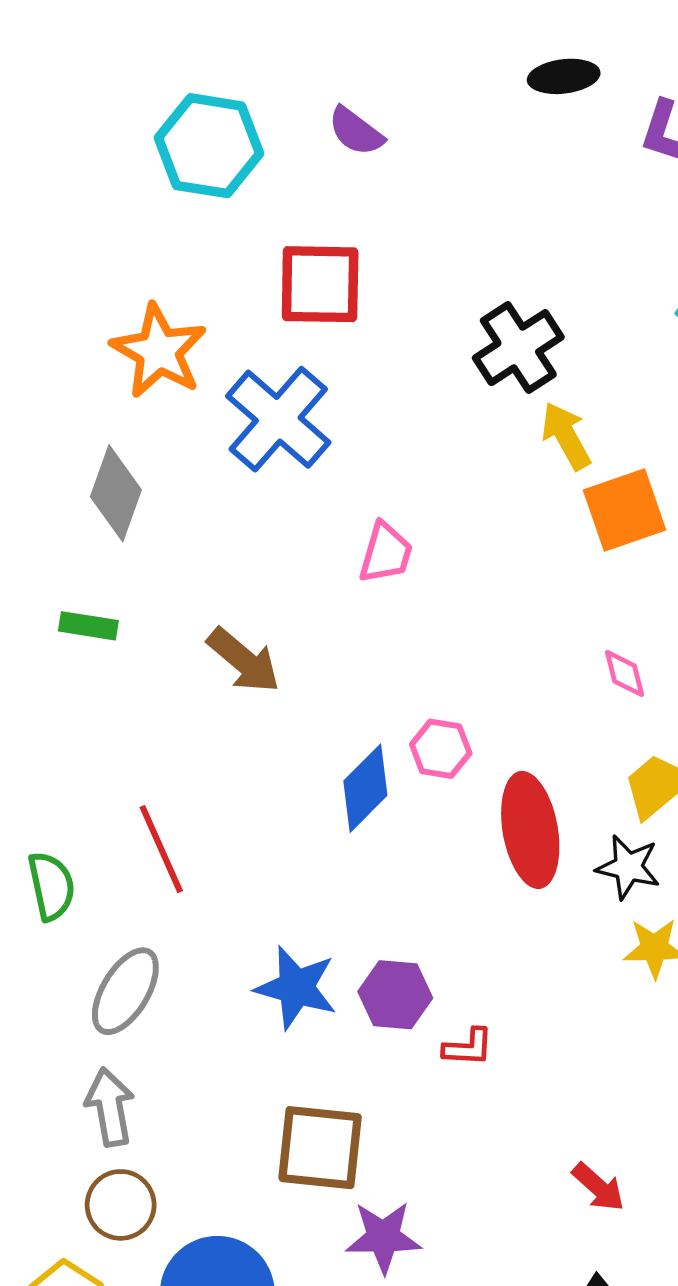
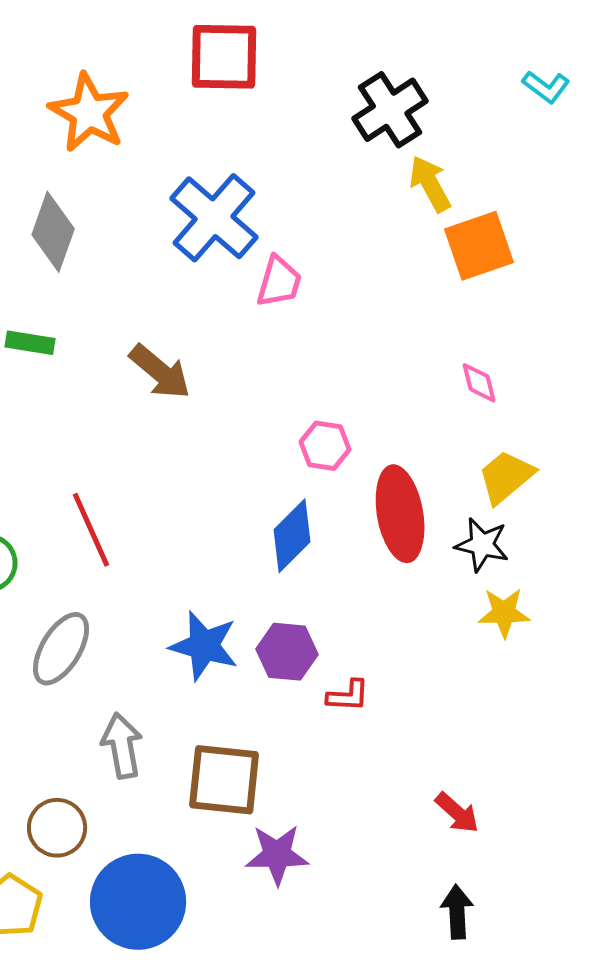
blue cross: (278, 419) -> (214, 218), moved
blue diamond: (365, 788) -> (292, 536), moved
gray arrow: (110, 1107) -> (122, 746), moved

